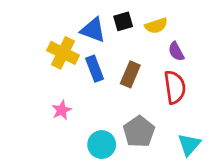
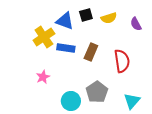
purple semicircle: (176, 51) -> (136, 24), moved
yellow cross: (63, 53) -> (44, 37), turned 30
blue rectangle: (95, 69) -> (66, 48), turned -60

